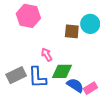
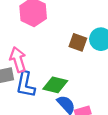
pink arrow: (47, 55) -> (18, 60), moved, size x1.5

